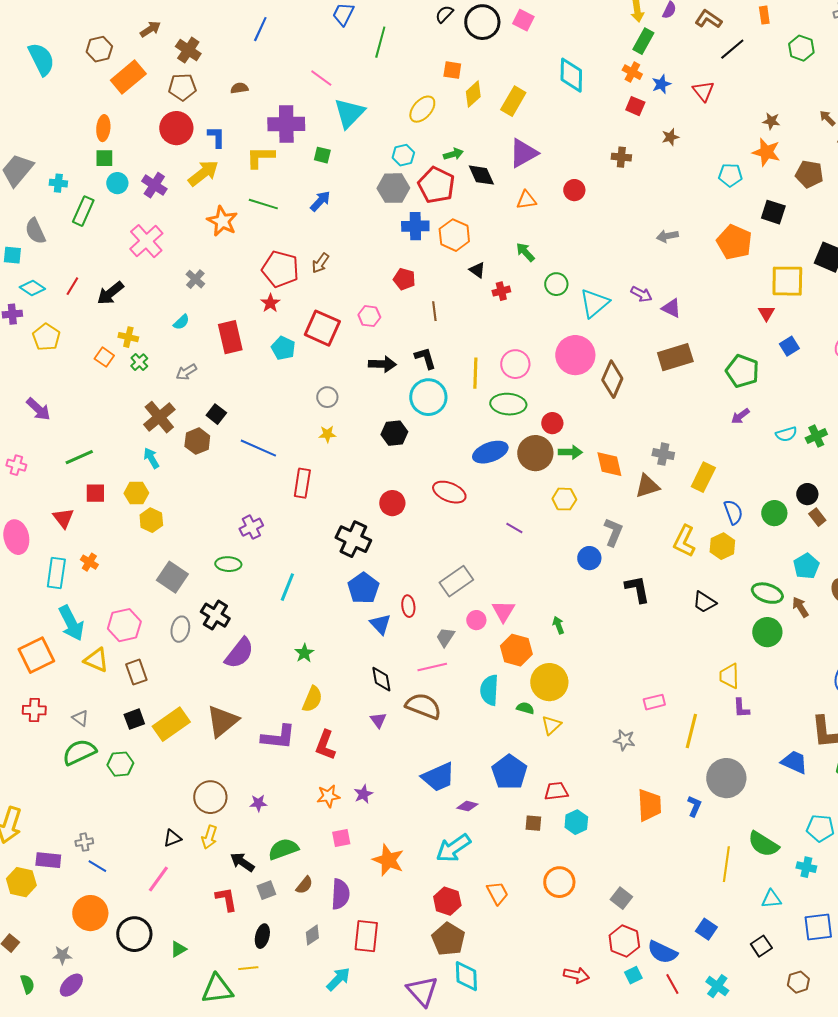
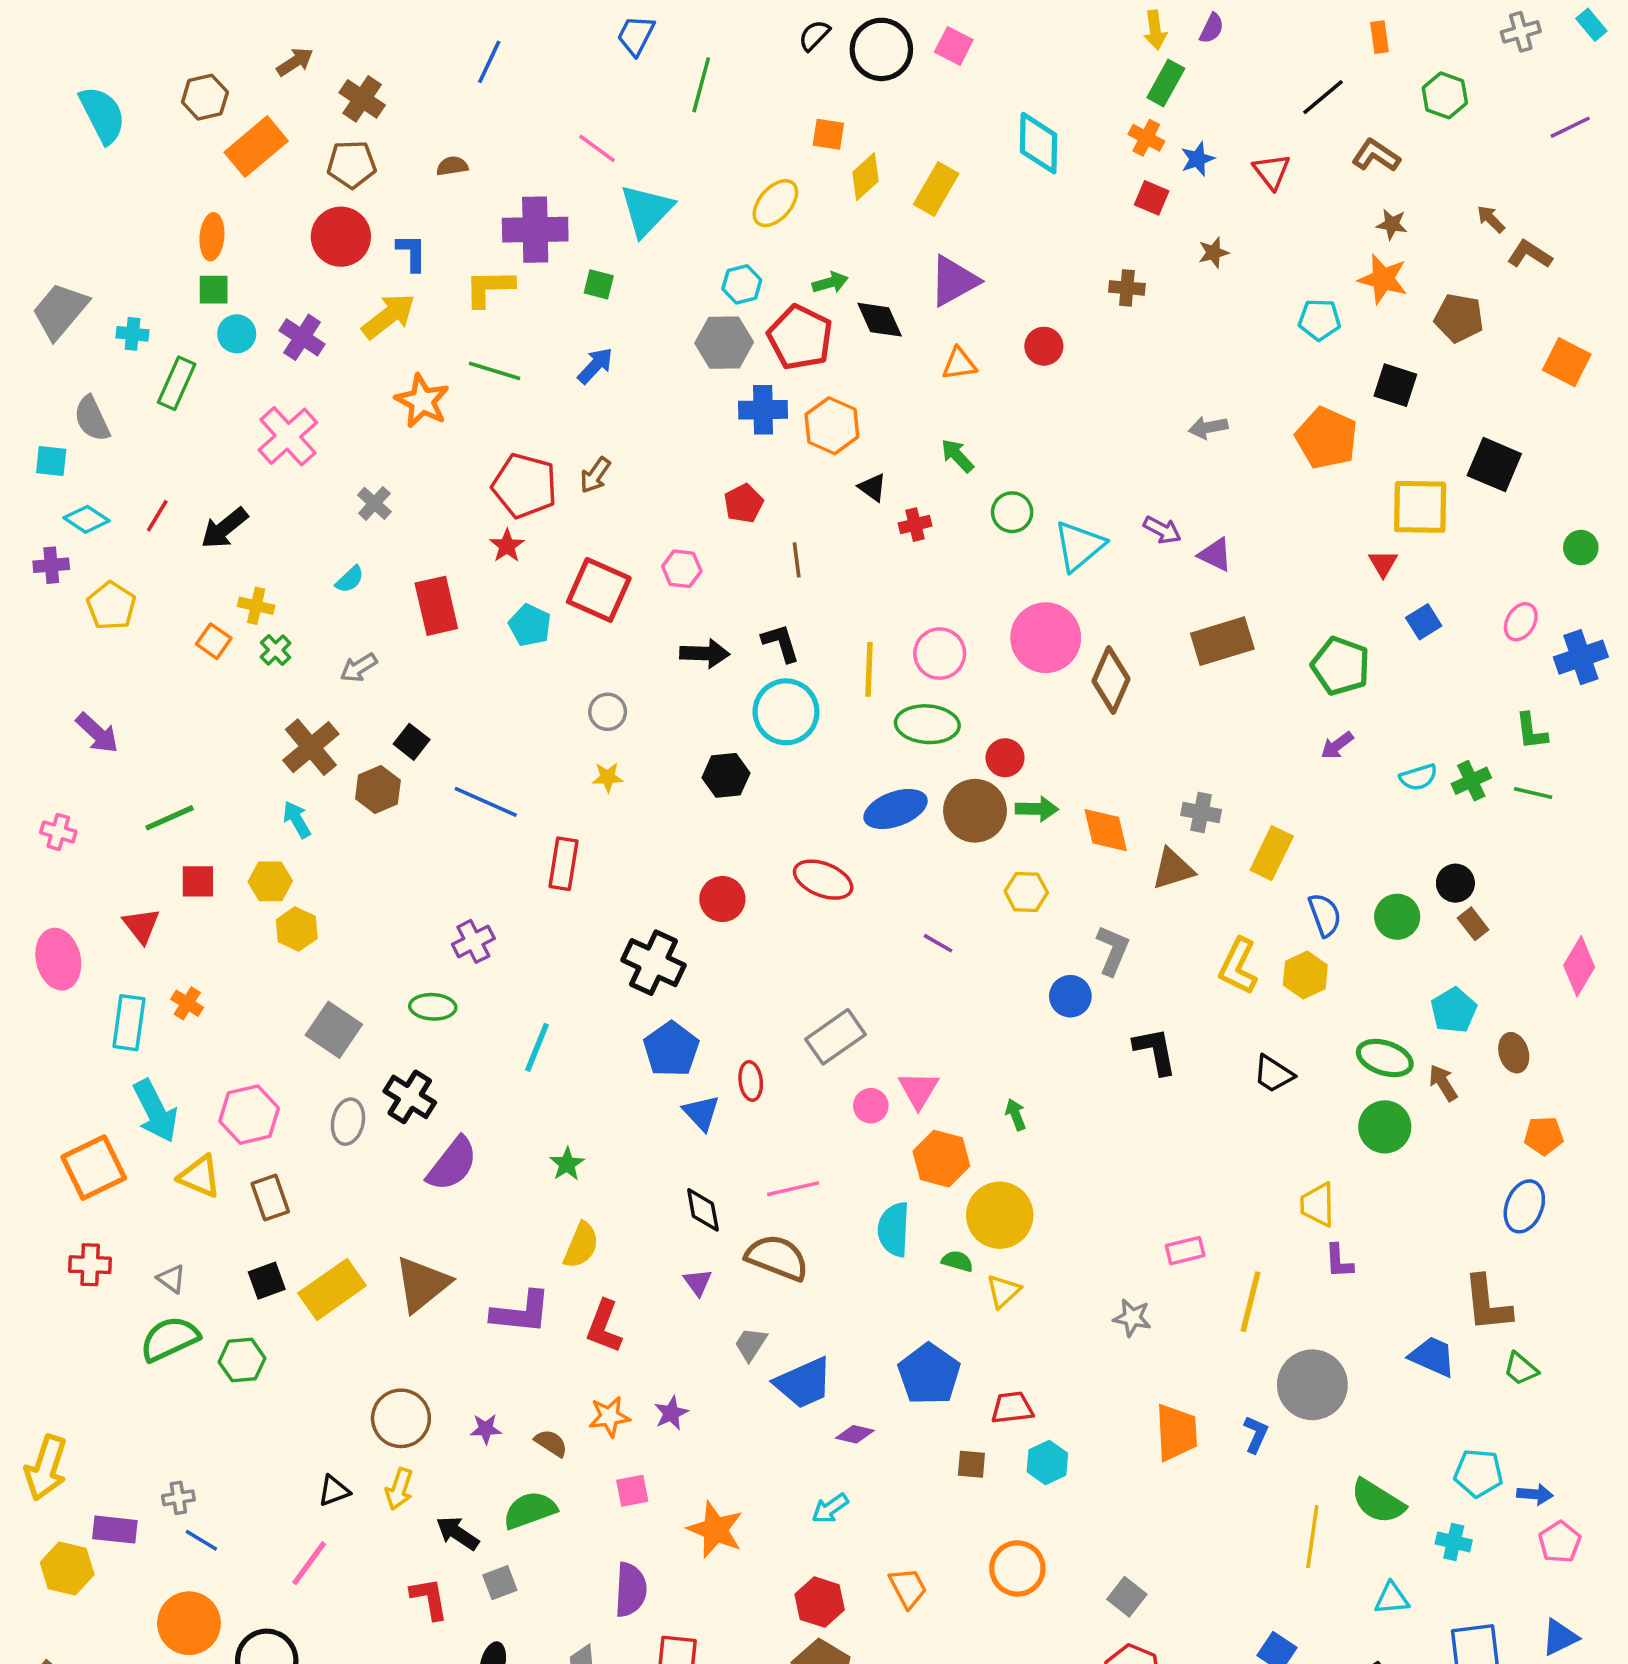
brown L-shape: (708, 19) -> (1376, 155), moved
red pentagon: (404, 279) -> (744, 503), turned 30
gray trapezoid: (445, 637) -> (751, 1344), moved
cyan arrow: (453, 848) -> (830, 1508), size x0.6
brown semicircle: (304, 885) -> (551, 1443), moved, turned -96

